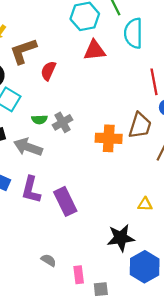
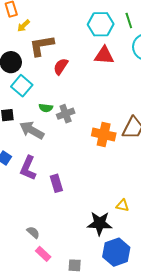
purple rectangle: (65, 201) -> (56, 183), size x0.7
yellow triangle: (145, 204) -> (122, 205), moved
pink rectangle: (79, 275) -> (43, 254), moved, turned -49

